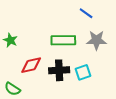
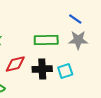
blue line: (86, 13) -> (75, 19), moved

